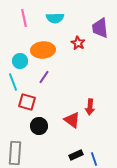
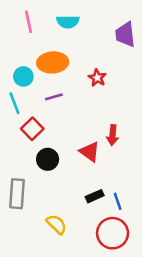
red star: (78, 43) -> (97, 78), moved
purple line: (44, 77) -> (54, 97), turned 40
red square: (27, 102) -> (32, 129), turned 30

